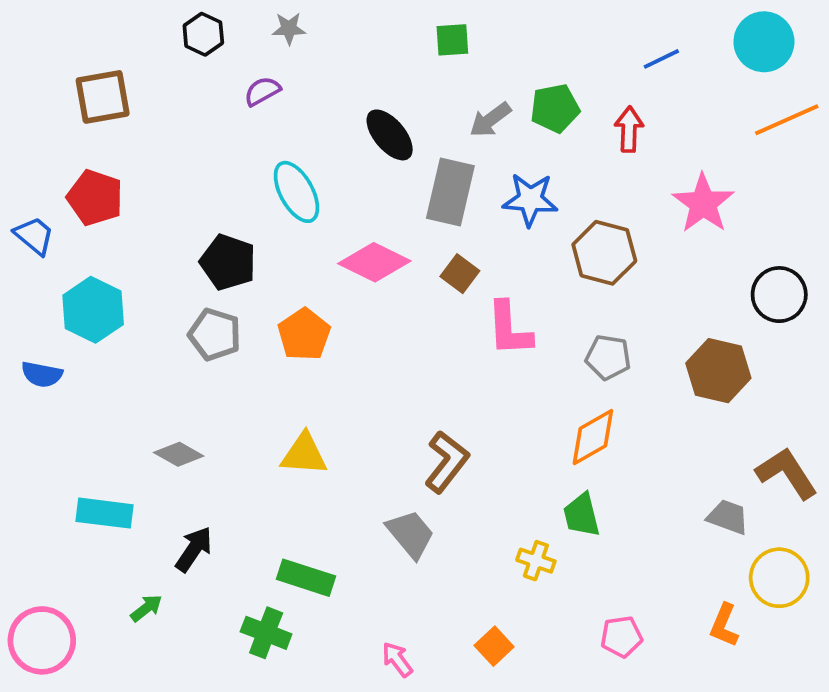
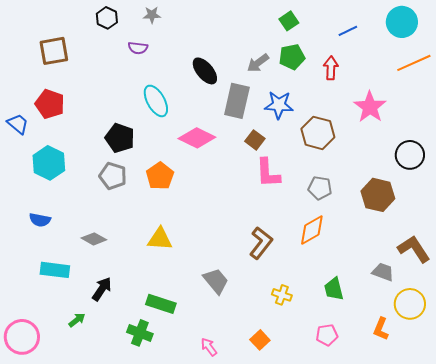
green square: (452, 40) -> (289, 21), moved, turned -30
purple semicircle: (262, 91) -> (138, 48), turned -144
brown square: (460, 274) -> (255, 140), moved
blue semicircle: (42, 374) -> (40, 220), moved
brown L-shape: (447, 462) -> (261, 243), moved
green trapezoid: (582, 515) -> (334, 289), moved

